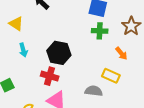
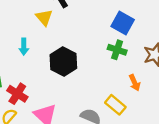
yellow triangle: (16, 24) -> (44, 17), moved
red cross: (50, 76) -> (17, 94), moved

